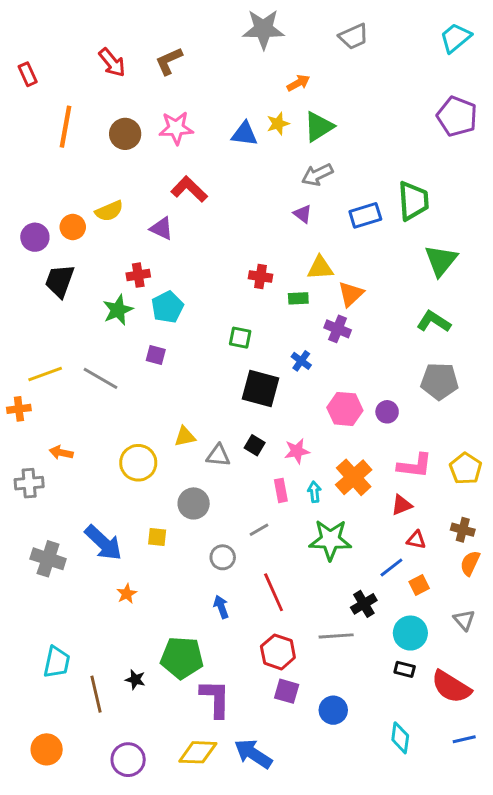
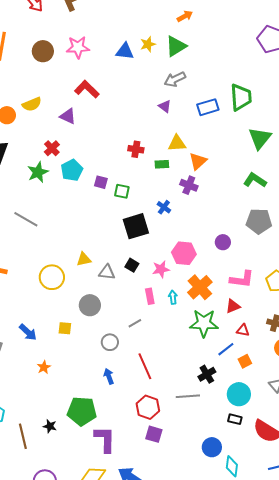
orange arrow: (298, 83) -> (185, 16), moved
red cross: (138, 275) -> (52, 148), turned -35
purple square: (156, 355) -> (101, 182), moved
black square: (260, 389) -> (136, 226), turned -32
pink hexagon: (345, 409) -> (184, 253), moved
green star: (330, 540) -> (204, 323), moved
blue arrow: (103, 543) -> (28, 332), size x0.7
blue circle: (333, 710) -> (212, 447), moved

